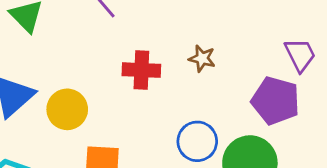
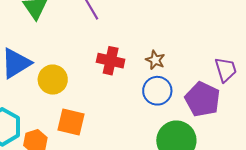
blue circle: (197, 141) -> (157, 91), moved

